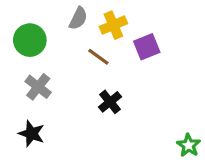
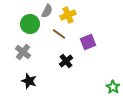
green circle: (30, 40) -> (30, 24), moved
purple square: (147, 47) -> (88, 42), moved
black star: (31, 134) -> (29, 81), moved

